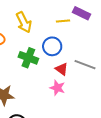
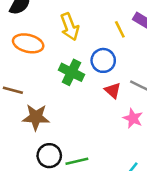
yellow line: (63, 21) -> (120, 29), turned 64
pink star: (57, 88) -> (133, 118), moved

